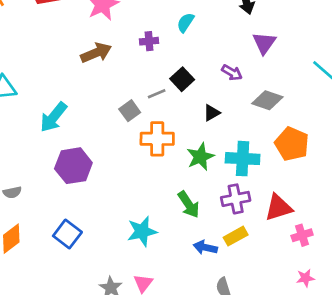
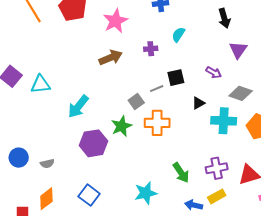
black square: (182, 79) -> (176, 78), turned 30
green star: (200, 157) -> (121, 126), moved
cyan cross: (243, 159) -> (224, 121), moved

